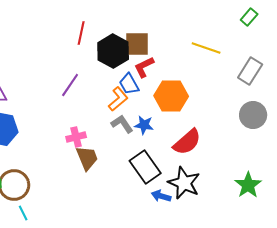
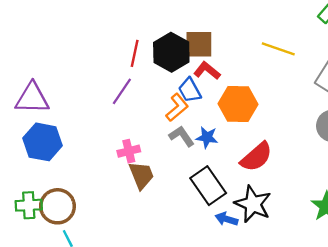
red line: (81, 33) -> (135, 53), moved
red L-shape: (144, 67) -> (207, 71), turned 65

